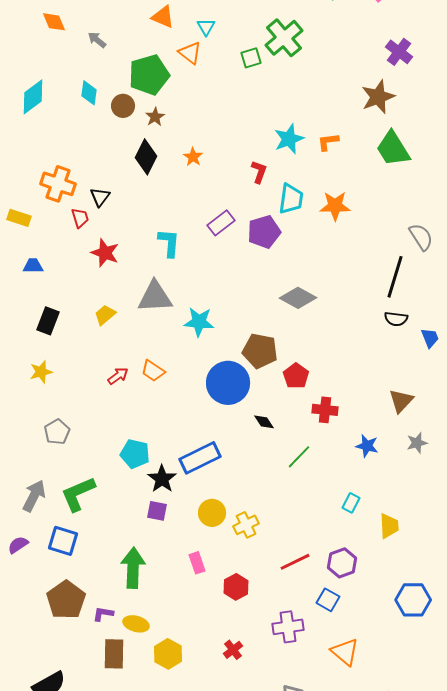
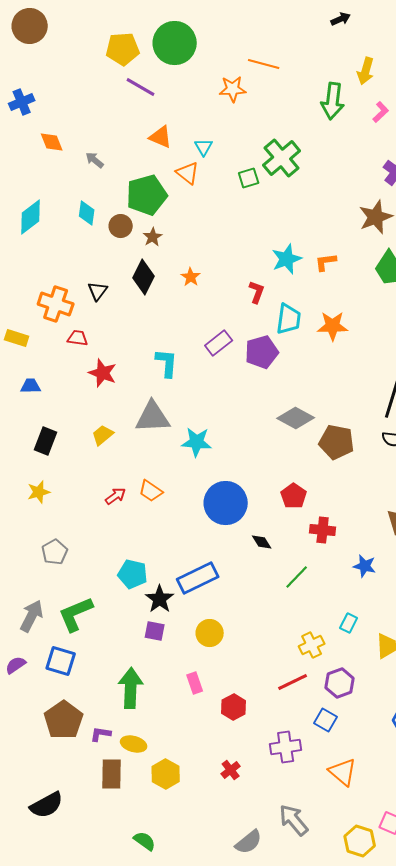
black triangle: (100, 197) -> (98, 291), moved
red trapezoid: (80, 218) -> (78, 338), turned -65
brown pentagon: (260, 351) -> (337, 442), moved
yellow cross: (246, 525) -> (312, 645), moved

